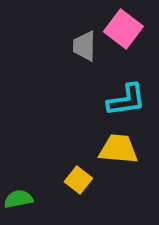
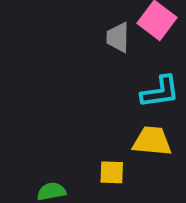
yellow square: (78, 180) -> (112, 172), turned -36

